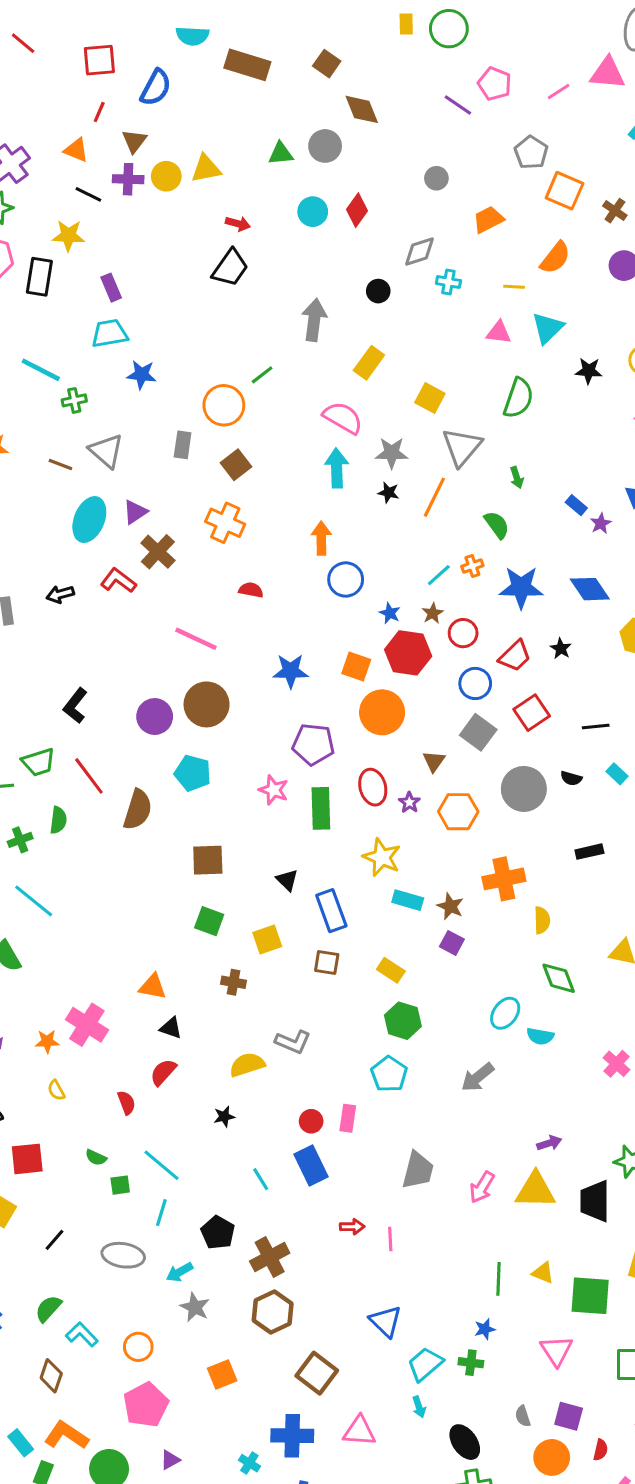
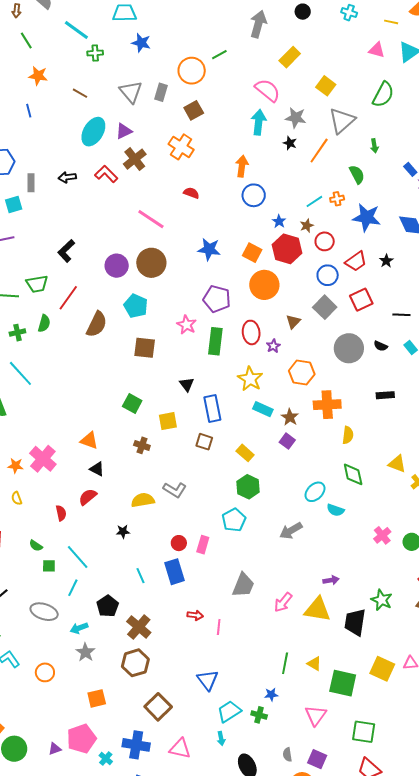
gray triangle: (106, 451) -> (131, 92), moved
red line: (89, 776) -> (68, 298), turned 64
orange hexagon: (458, 812) -> (302, 372), moved
brown square: (208, 860) -> (145, 348), moved
brown cross: (270, 1257) -> (139, 627), turned -30
pink pentagon: (146, 1405) -> (81, 739), moved

